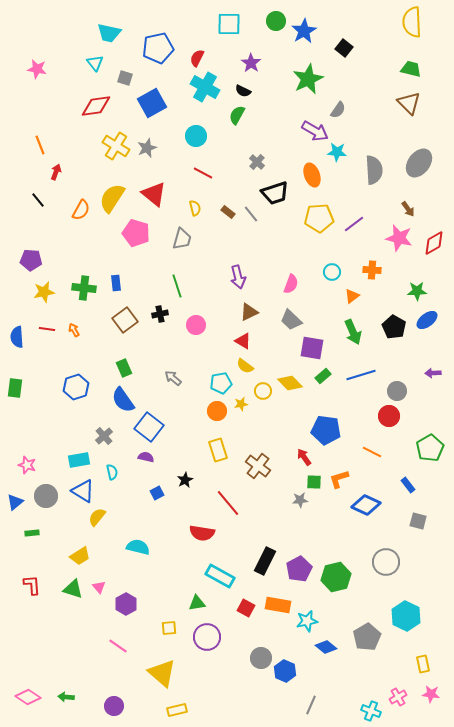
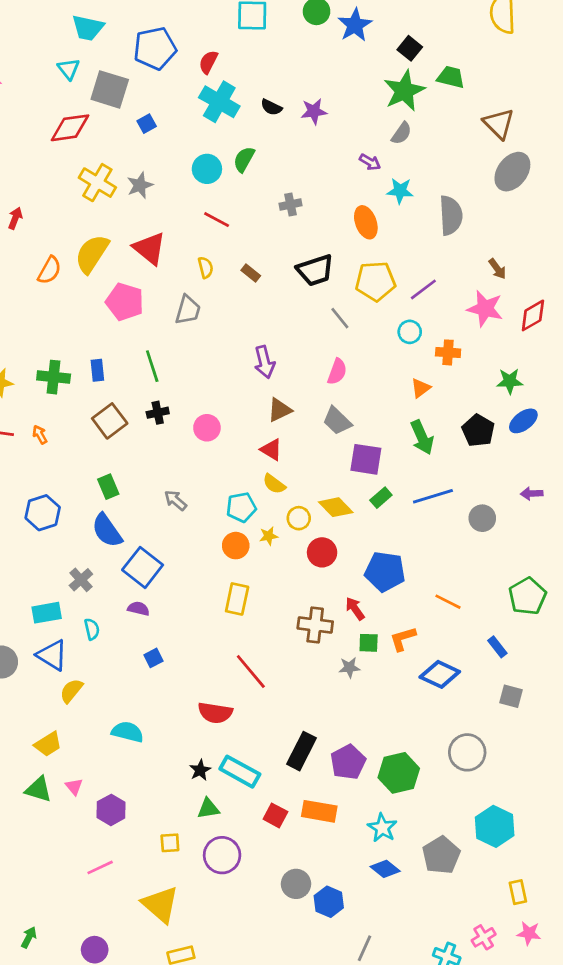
purple star: (251, 63) -> (314, 111), moved, turned 30
green trapezoid: (411, 69) -> (451, 77), moved
gray square: (125, 78) -> (110, 89), size x1.8
green star: (308, 79) -> (404, 91), moved
blue square: (152, 103) -> (147, 124), size x0.5
green semicircle: (237, 115) -> (244, 159), moved
purple arrow: (315, 131) -> (370, 162), size x0.6
gray cross: (257, 162) -> (291, 204), turned 35
gray ellipse: (419, 163) -> (512, 172), moved
black trapezoid: (275, 193) -> (315, 270), moved
gray line: (251, 214) -> (340, 318), moved
cyan circle: (332, 272) -> (410, 332), moved
green line: (177, 286) -> (152, 366), moved
red circle: (389, 416) -> (322, 552), moved
yellow rectangle: (218, 450) -> (237, 599), turned 30
brown cross: (258, 466) -> (315, 625), moved, turned -30
black star: (185, 480) -> (200, 770), moved
cyan star: (307, 621) -> (382, 828), moved, turned -30
pink line: (118, 646) -> (100, 867), turned -60
green arrow: (66, 697) -> (29, 937), turned 112

